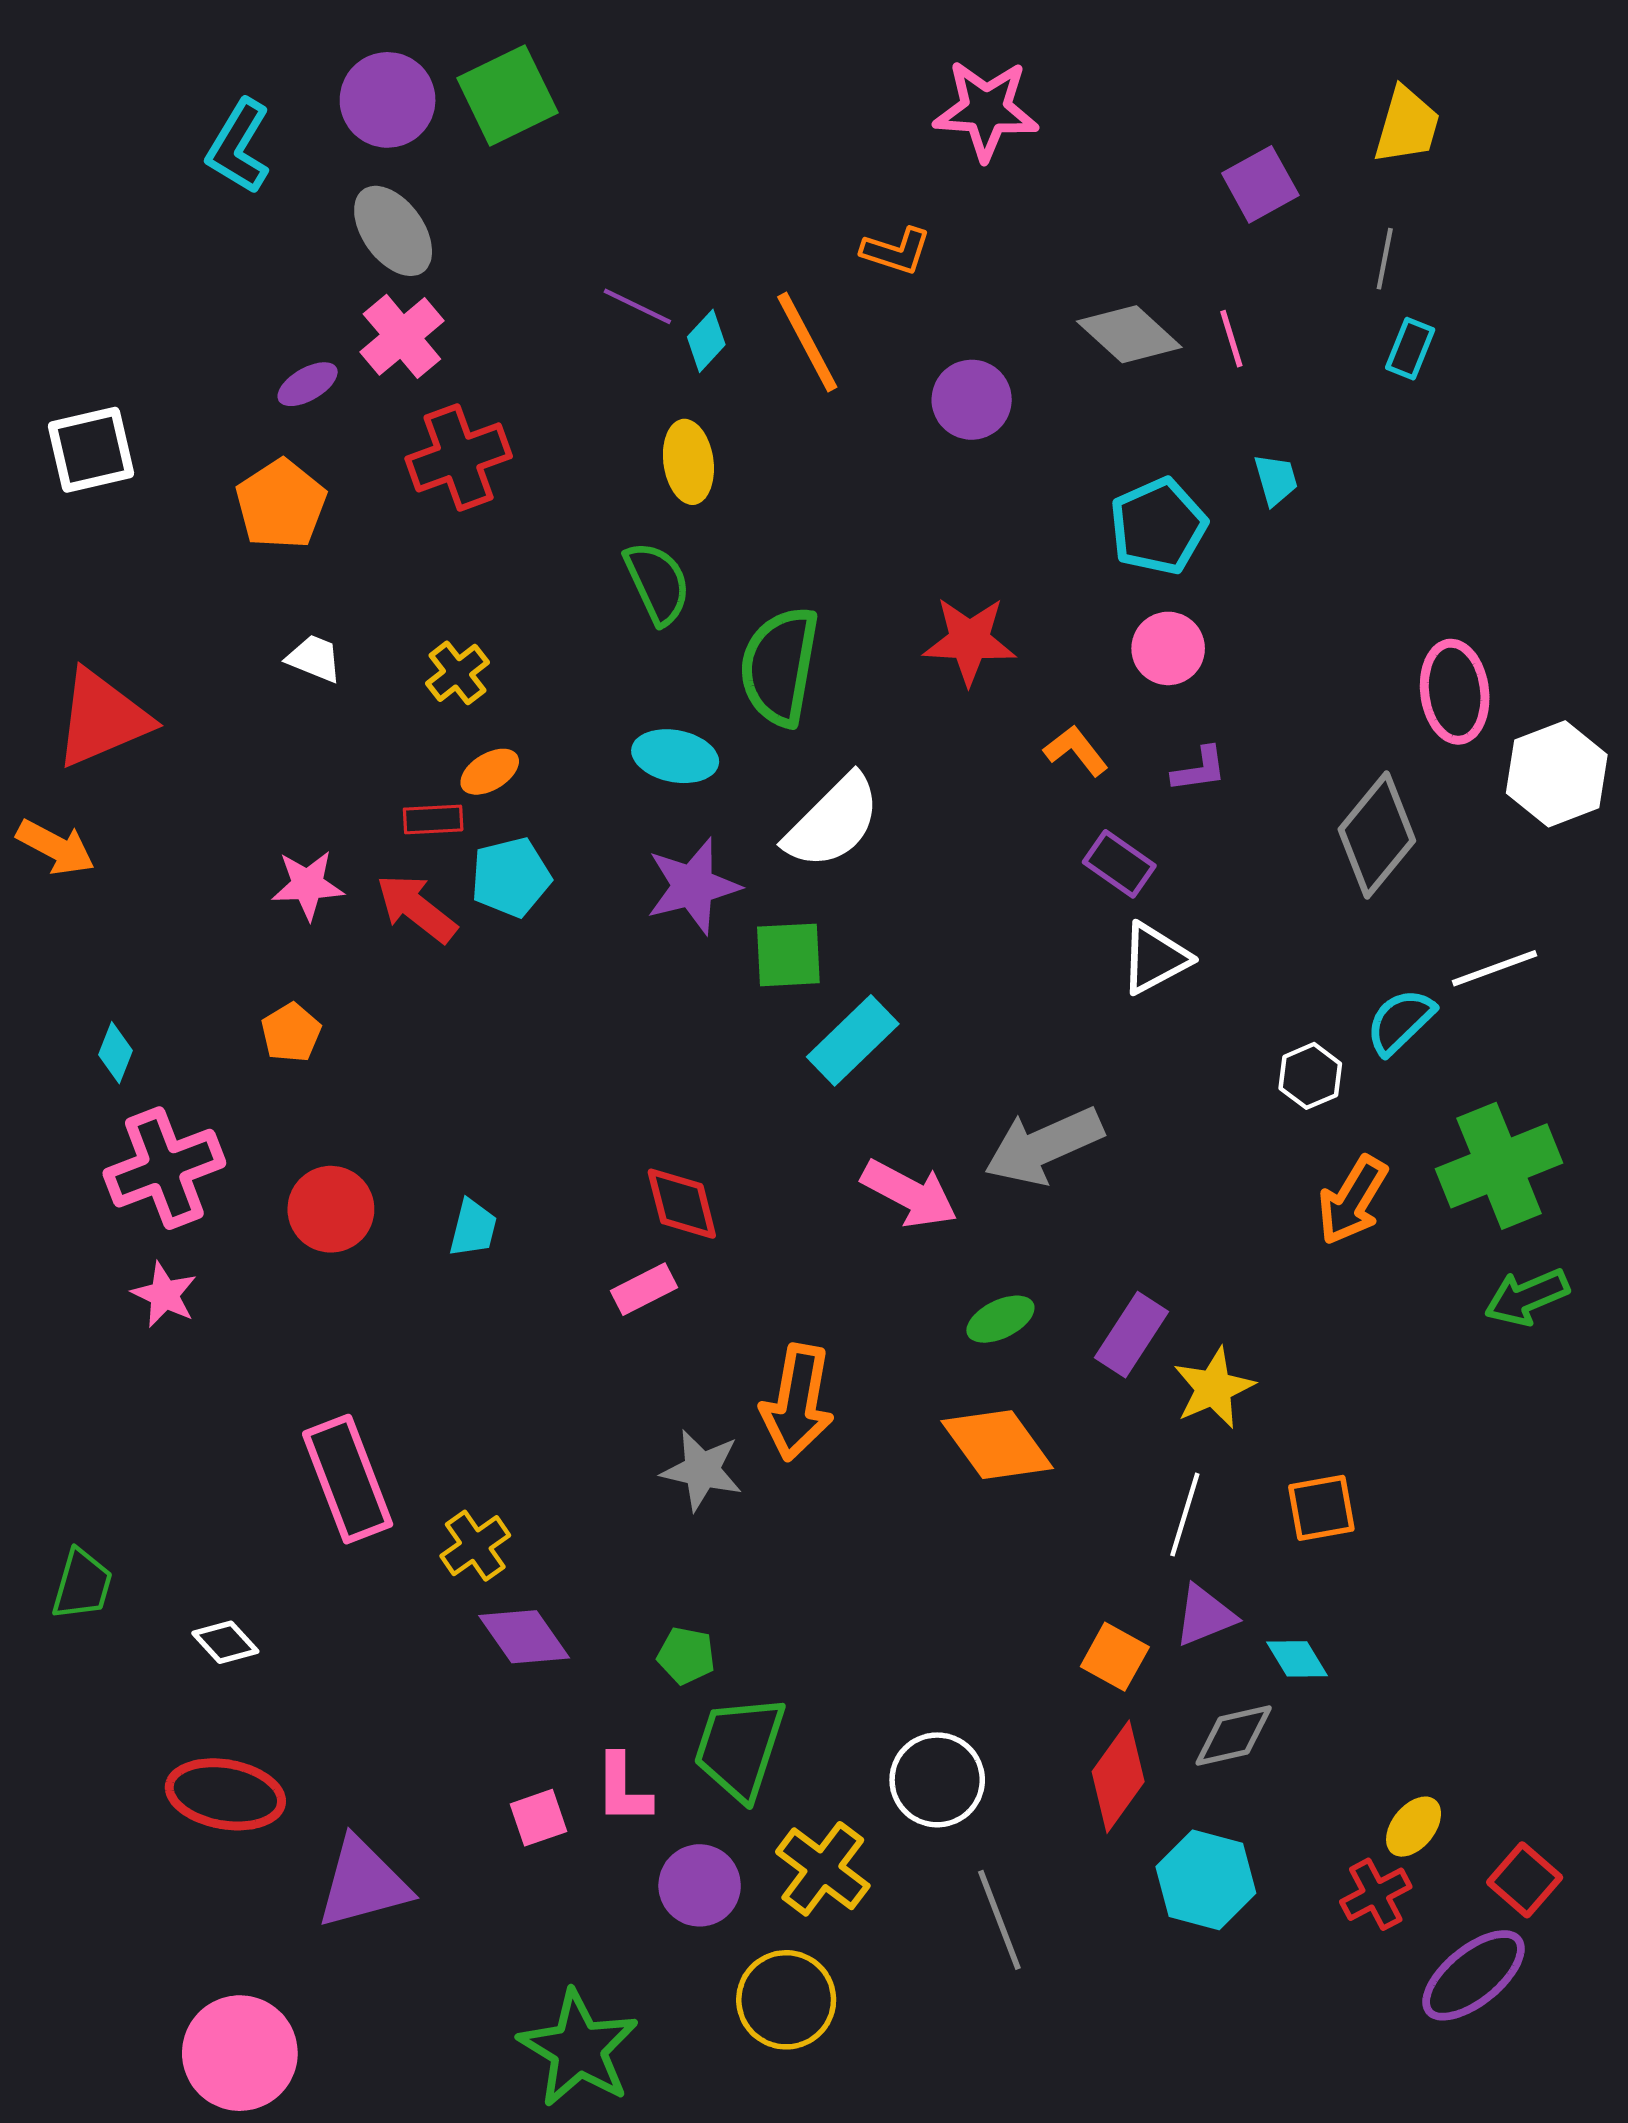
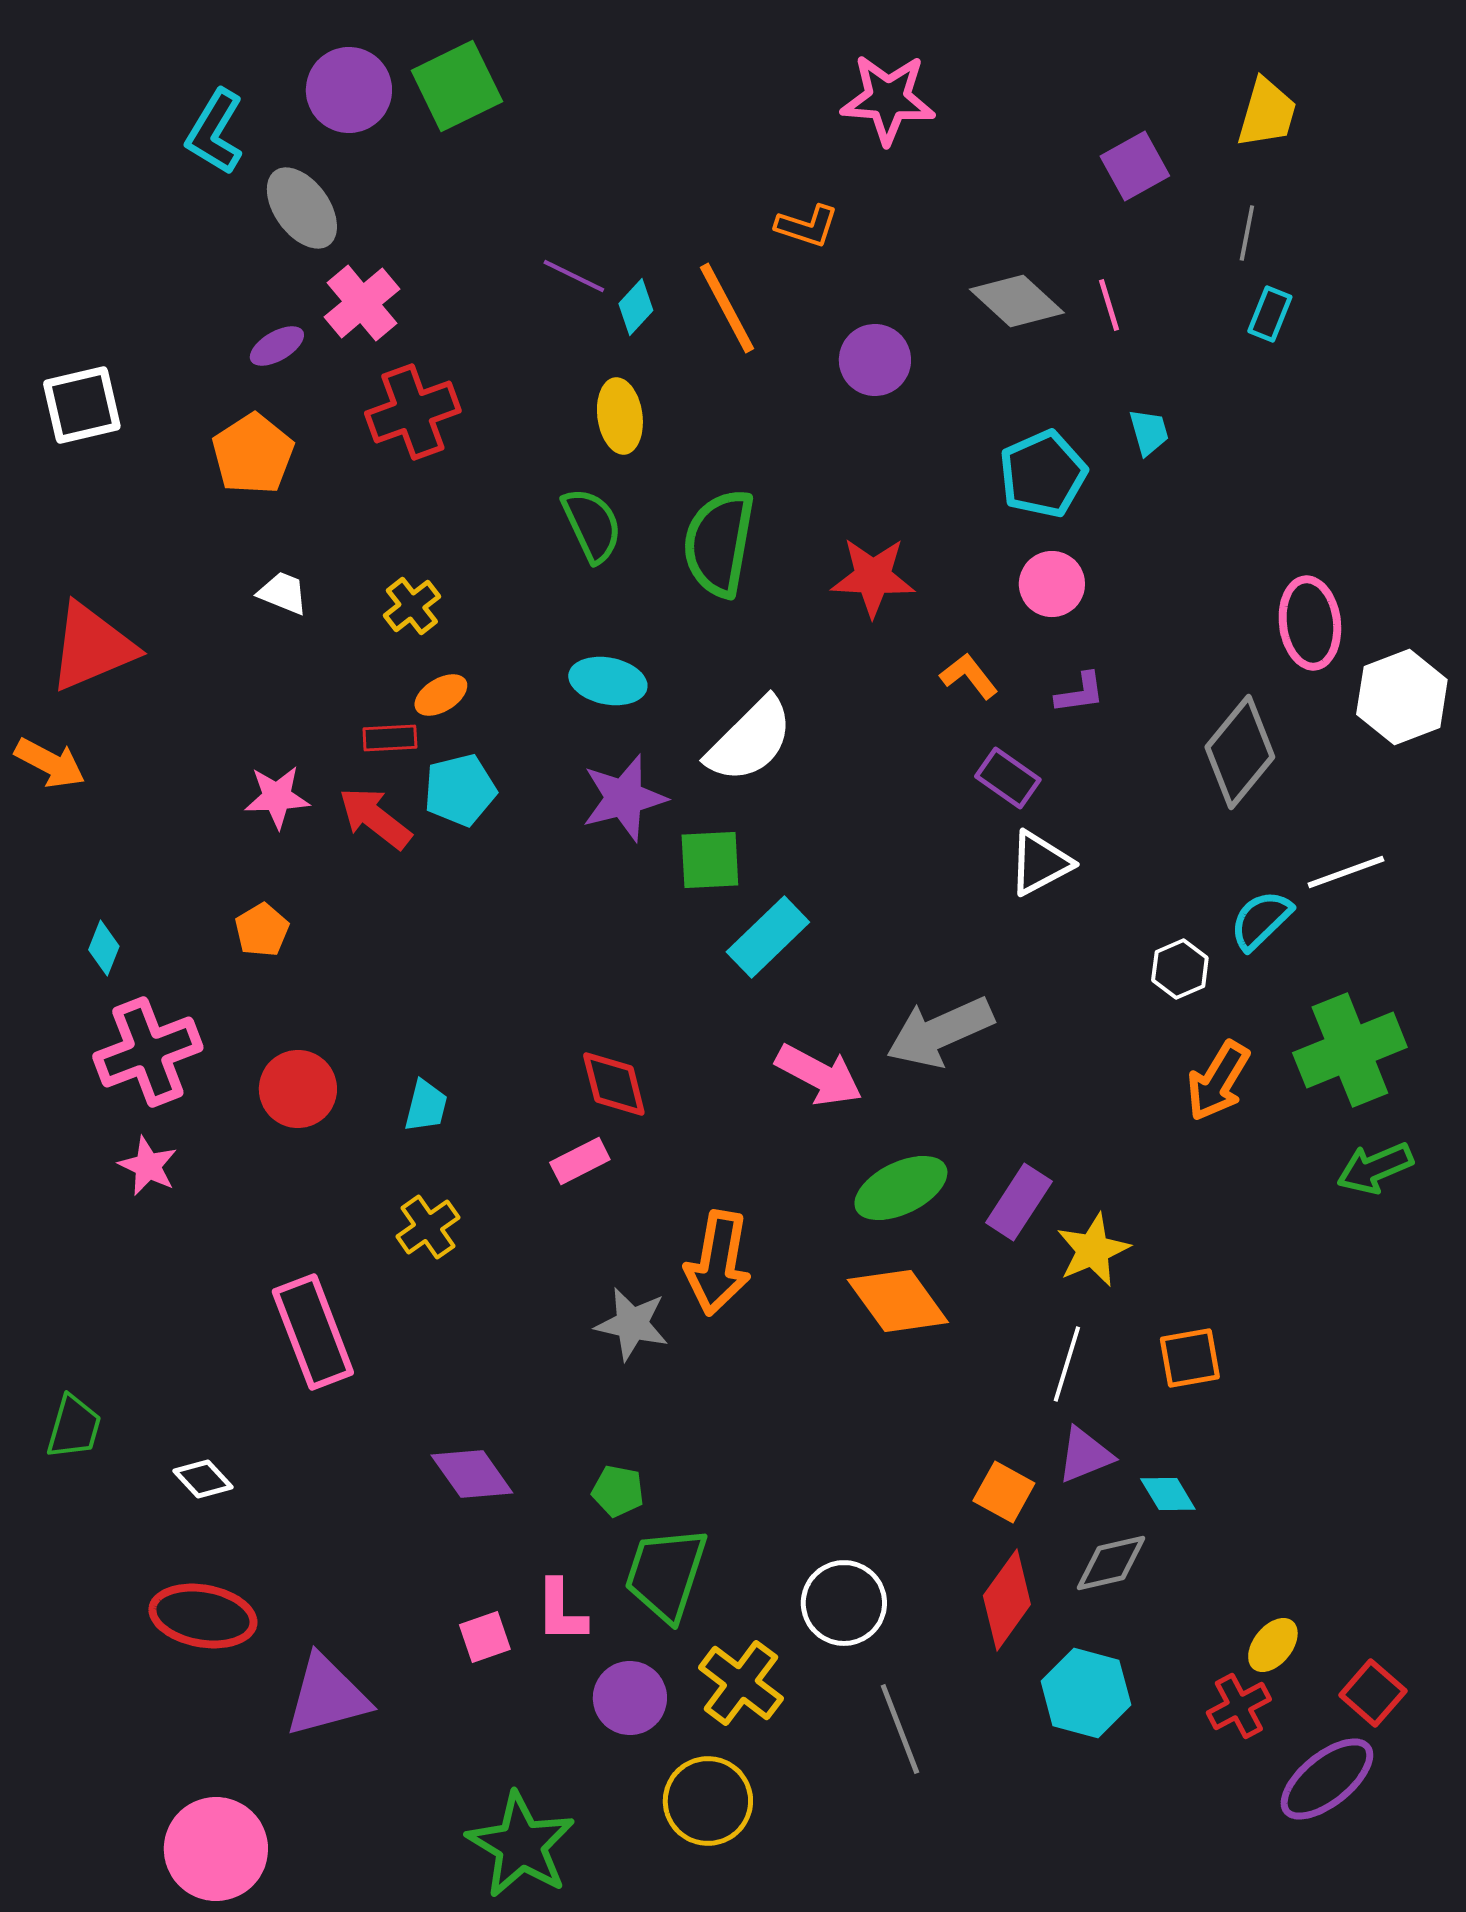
gray ellipse: (393, 231) -> (302, 208), moved
green semicircle: (779, 666) -> (719, 543), moved
green ellipse: (1000, 1319) -> (901, 1188), size x1.5
yellow cross: (475, 1546) -> (428, 1227), moved

